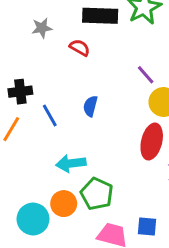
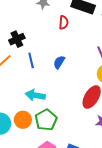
red semicircle: (80, 48) -> (64, 22), turned 48
black cross: (20, 92) -> (17, 39), turned -35

